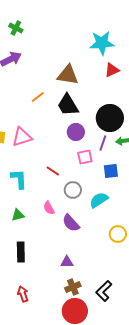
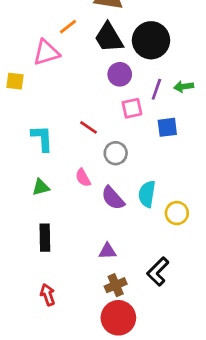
black circle: (110, 118) -> (151, 40), moved
pink triangle: (22, 137) -> (46, 53), moved
cyan semicircle: (99, 200) -> (147, 194), moved, turned -48
black L-shape: (104, 291) -> (158, 272), moved

